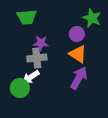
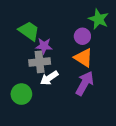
green trapezoid: (27, 17) -> (29, 31), moved, turned -140
white arrow: (31, 77) -> (49, 78), moved

